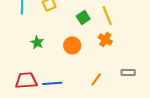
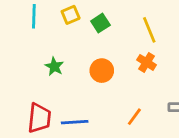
green square: (83, 17) -> (100, 23), moved
red trapezoid: (26, 80) -> (39, 118), turned 100

